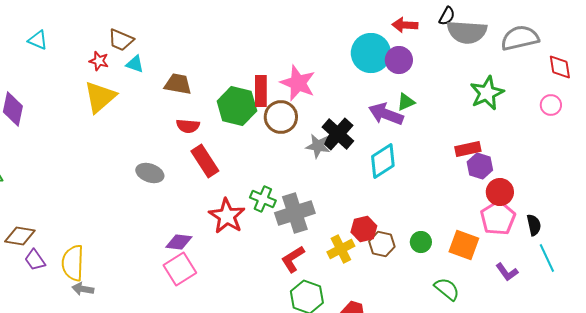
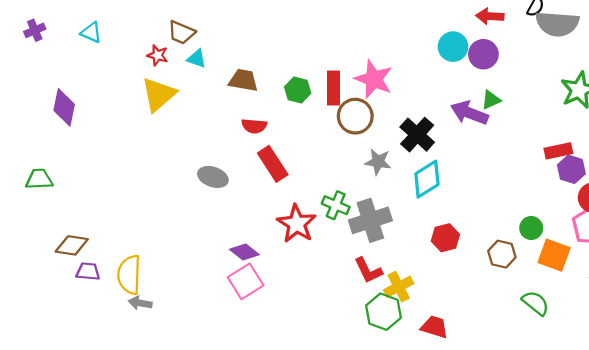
cyan circle: (371, 53) -> (453, 47), size x0.7
green hexagon: (237, 106) -> (298, 90), moved, size x0.6
gray star: (318, 146) -> (378, 162), moved
cyan diamond: (383, 161) -> (427, 179), moved
purple diamond: (179, 242) -> (244, 252), turned 32
green circle: (421, 242) -> (531, 228), moved
brown hexagon: (382, 244) -> (502, 254), moved
yellow cross: (341, 249) -> (399, 287), moved
red L-shape: (293, 259) -> (368, 270), turned -84
purple trapezoid: (35, 260) -> (88, 271), turned 130

